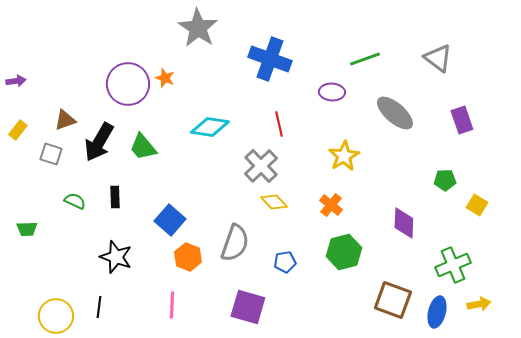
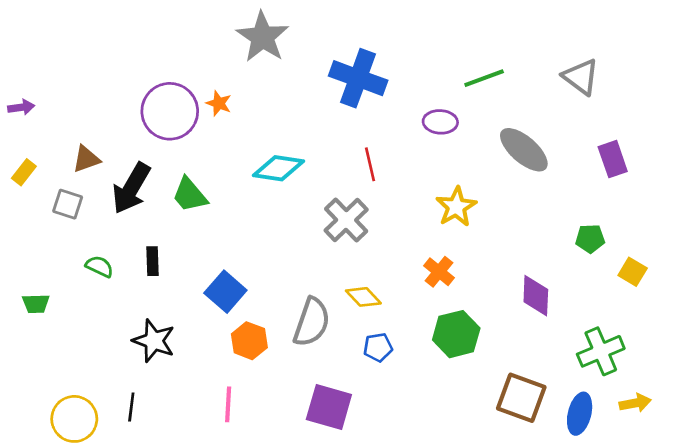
yellow diamond: (274, 202) -> (363, 297), moved

